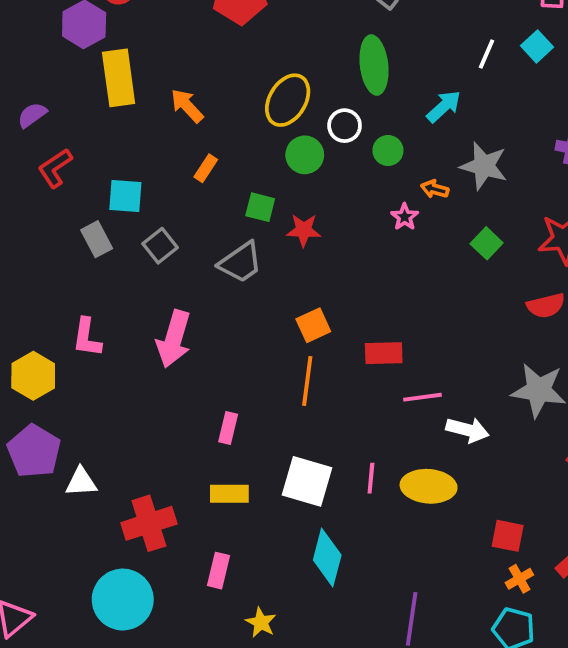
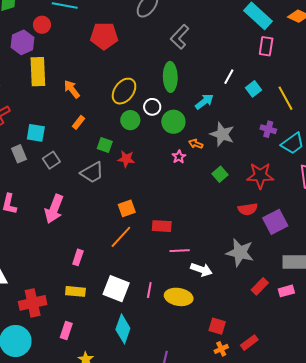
cyan square: (537, 46) -> (253, 89), moved
green circle: (388, 151) -> (173, 122), size x1.5
orange line: (307, 381) -> (121, 237), turned 30

